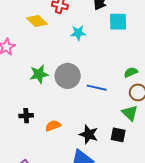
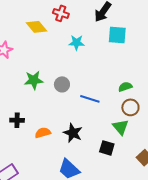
gray circle: (68, 76) -> (62, 84), size x0.6
black star: (89, 134) -> (73, 133), moved

